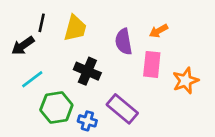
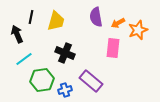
purple semicircle: (124, 42) -> (96, 17), moved
black arrow: (23, 46) -> (17, 34), turned 102
orange star: (185, 81) -> (138, 30), moved
blue cross: (87, 121) -> (65, 90), turned -32

